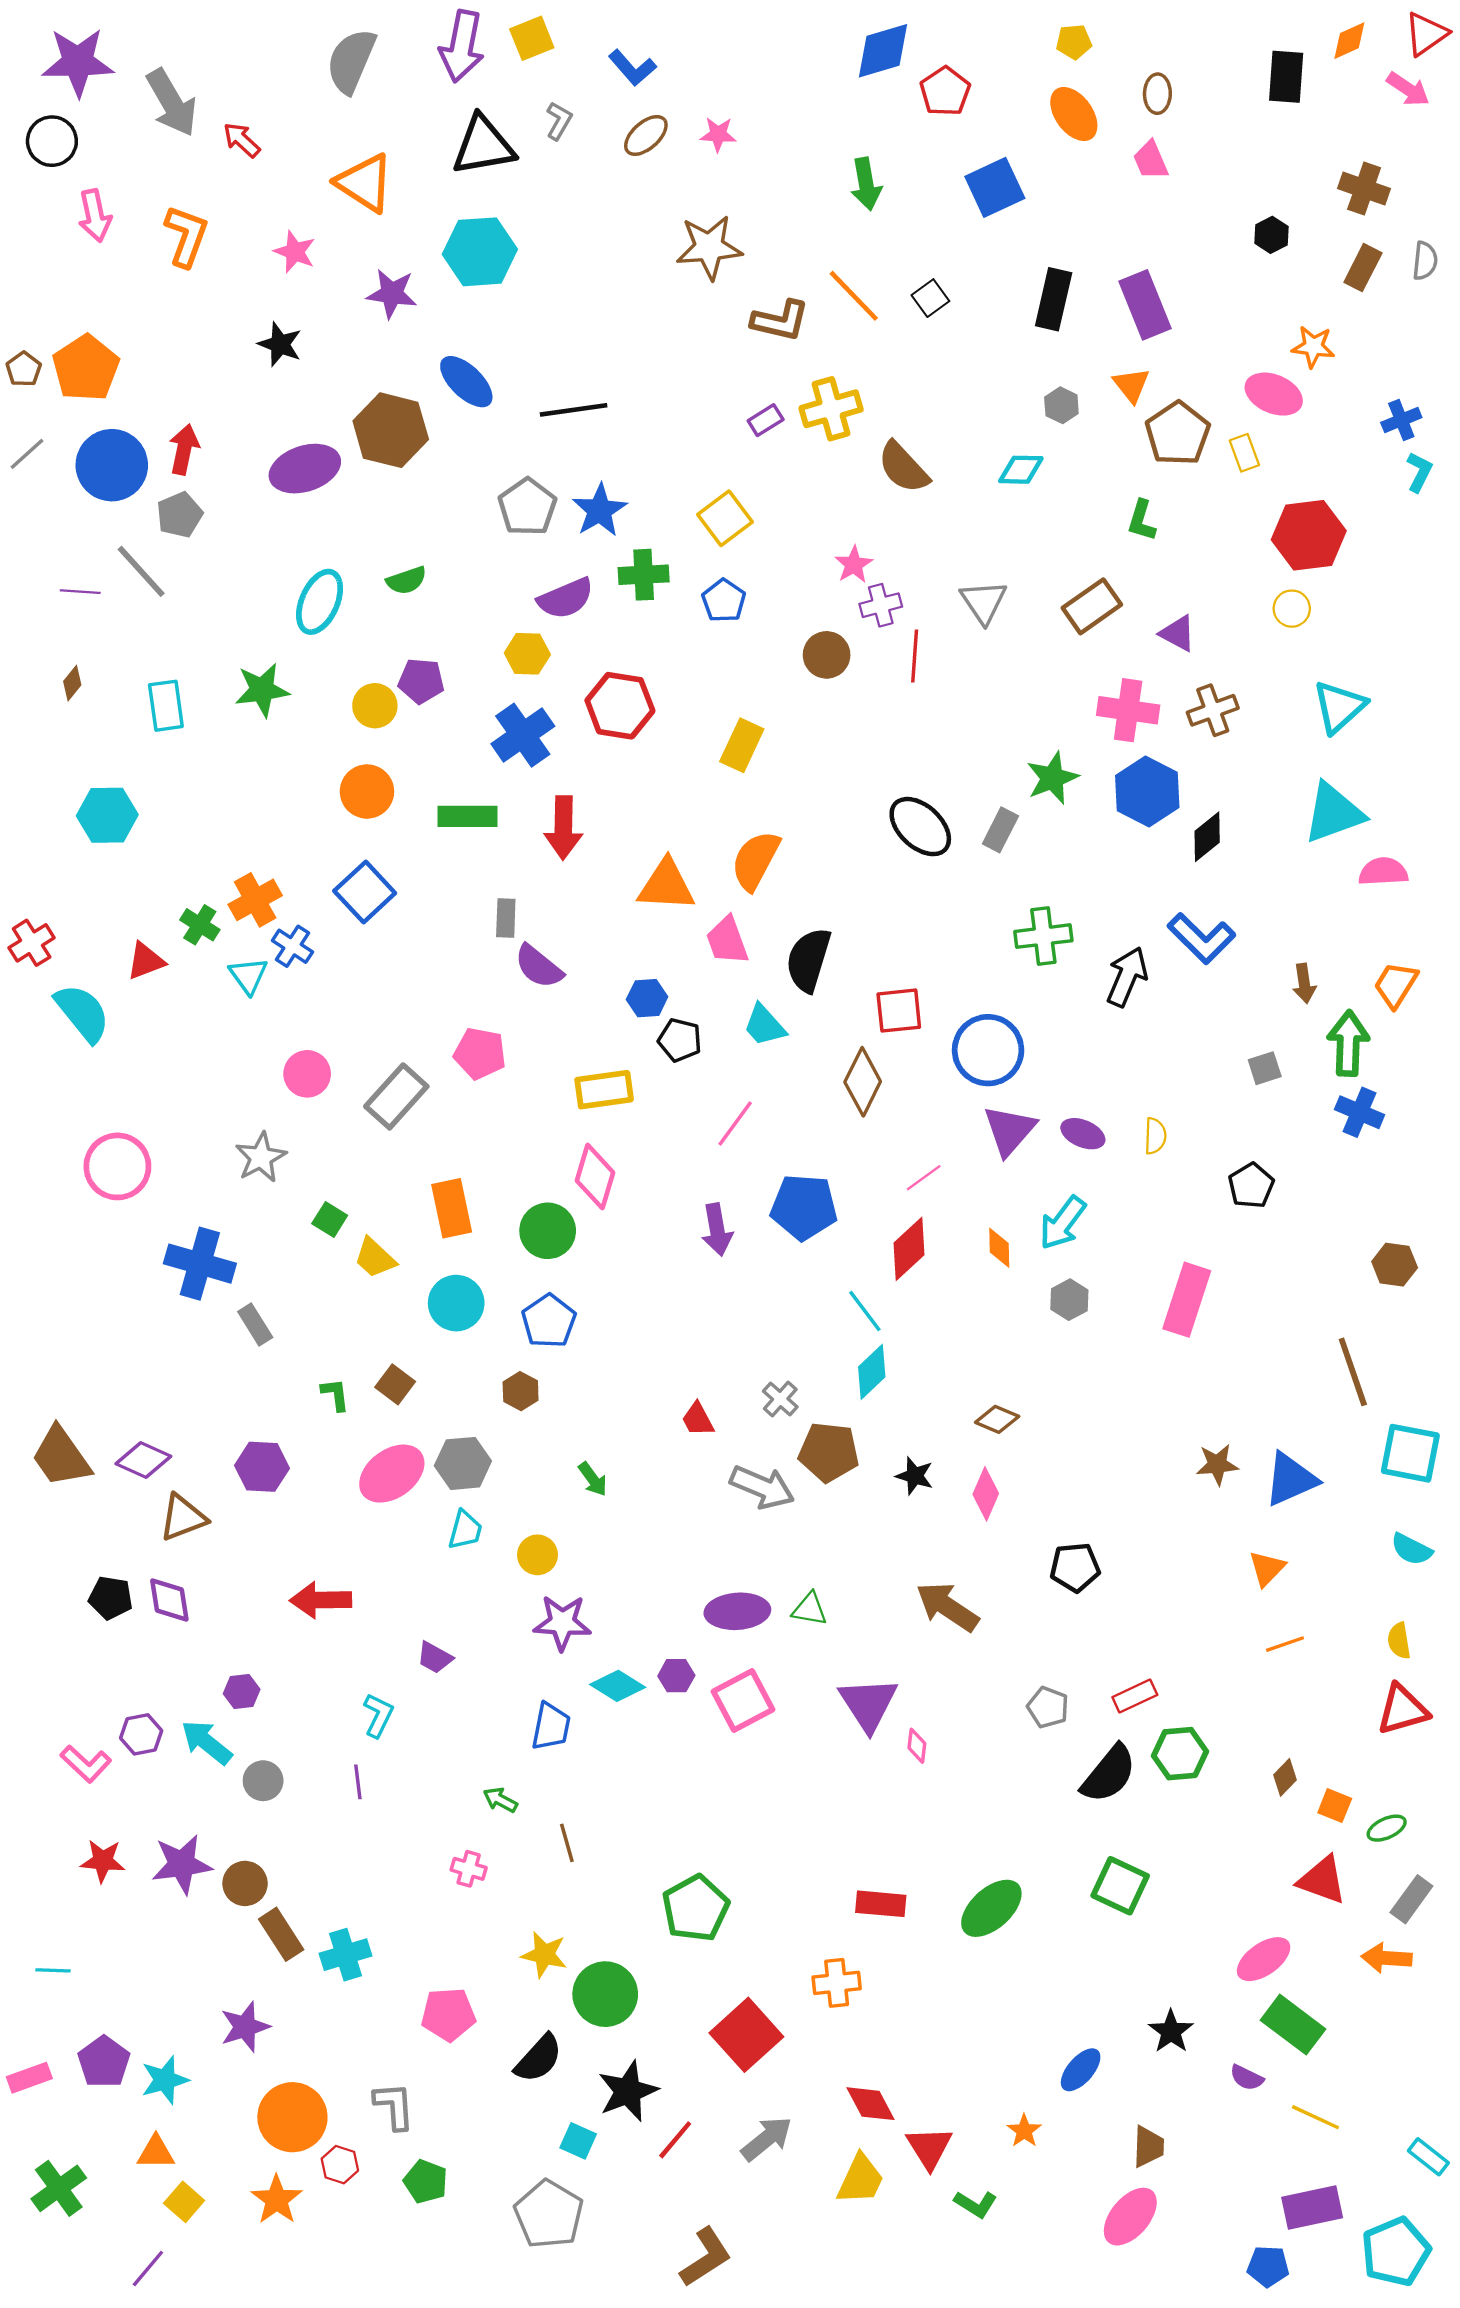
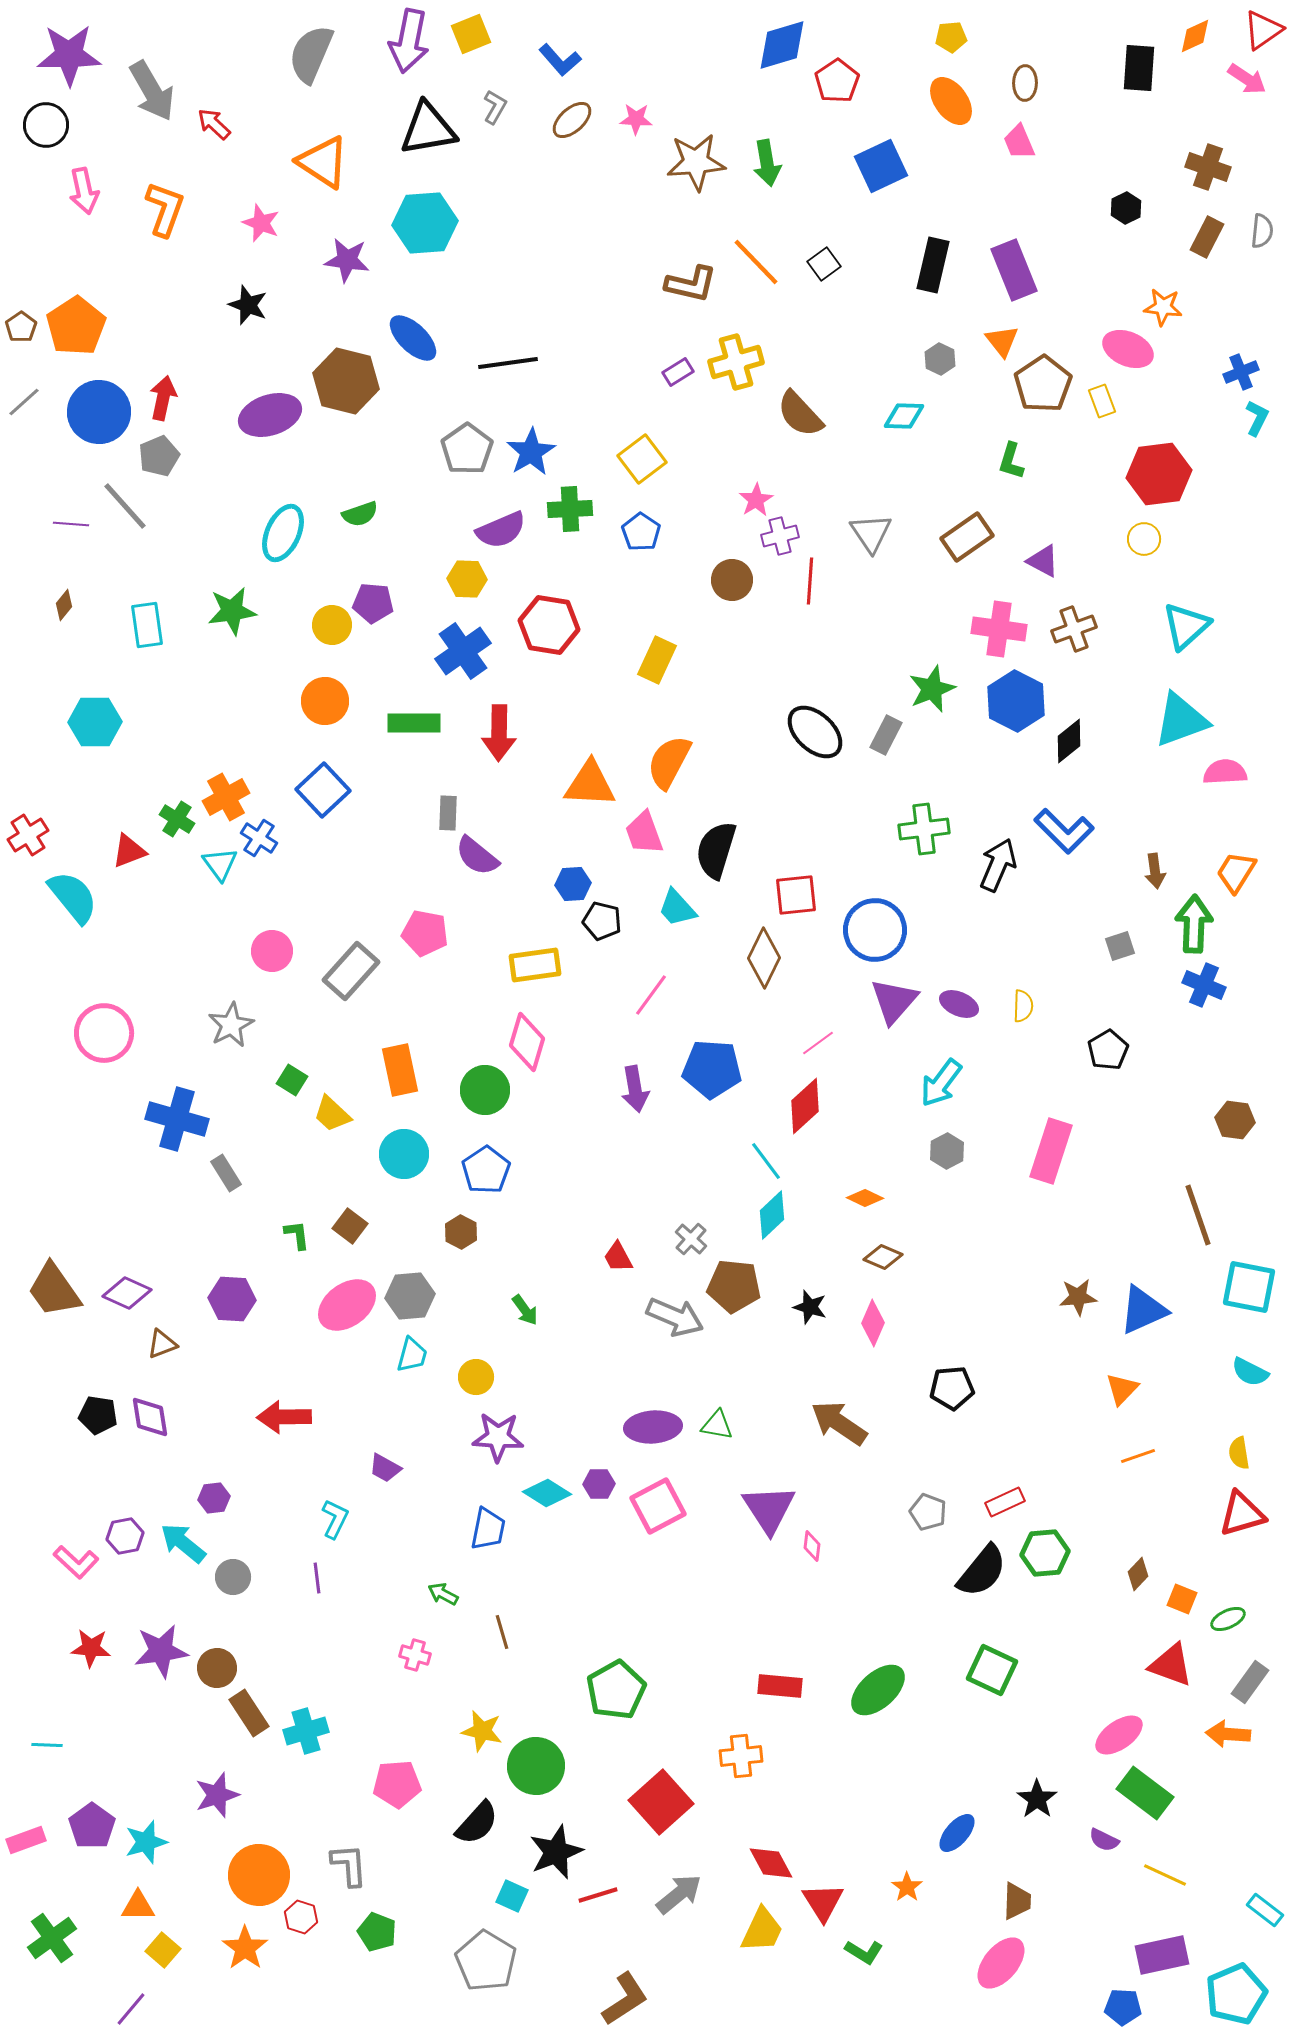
brown star: (709, 247) -> (696, 162), moved
orange diamond: (999, 1248) -> (865, 1198), moved, turned -63
brown triangle: (183, 1518) -> (162, 1344), size x0.7
red line: (675, 2140) -> (598, 1895), turned 33

